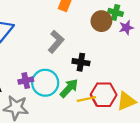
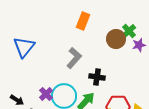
green cross: (116, 12) -> (129, 31), turned 32
purple cross: (26, 81) -> (46, 94), turned -32

